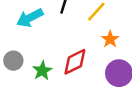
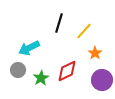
cyan arrow: (30, 18) -> (29, 48), moved

